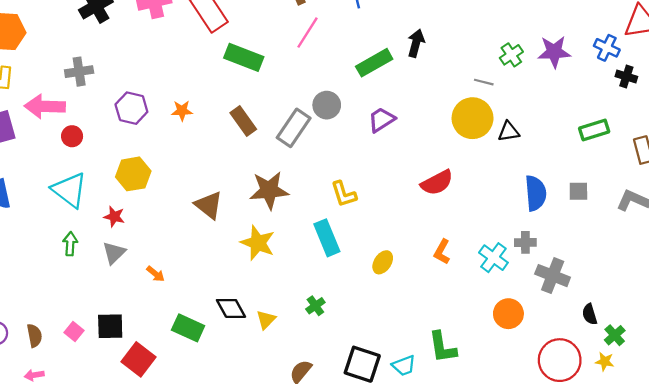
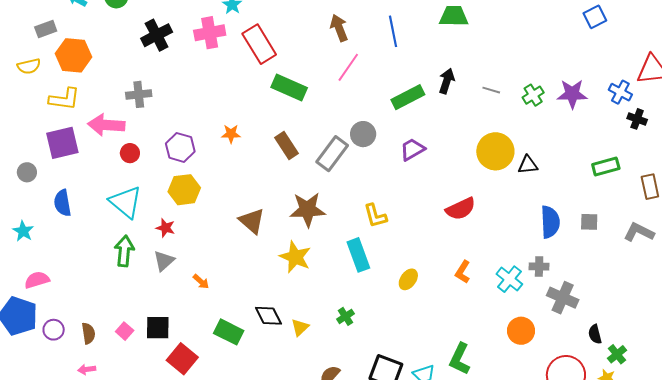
gray line: (484, 82) -> (491, 90), moved
purple hexagon: (131, 108) -> (180, 147), moved
green arrow: (70, 244) -> (124, 251), size x1.4
green L-shape: (442, 347) -> (460, 359), turned 32

